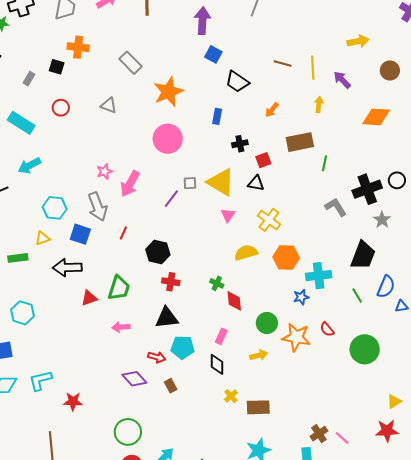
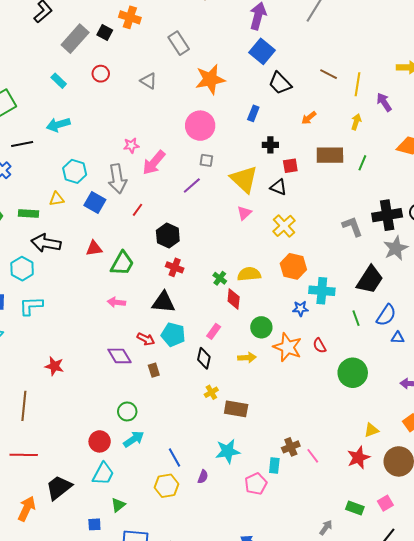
blue square: (213, 54) -> (262, 51), size x1.4
gray rectangle: (29, 79) -> (75, 39), size x2.0
cyan rectangle: (21, 123) -> (59, 81), size x0.6
green line: (324, 163) -> (362, 163), moved
gray square: (190, 183) -> (206, 160), moved
gray star: (382, 220) -> (396, 248), size x1.4
yellow semicircle: (246, 253) -> (249, 274), moved
black arrow: (67, 268) -> (46, 243), moved
red triangle: (89, 298) -> (94, 248), moved
cyan L-shape: (40, 380) -> (31, 306), moved
red star: (387, 431) -> (358, 458), turned -30
green circle: (128, 432) -> (127, 411), moved, size x0.7

